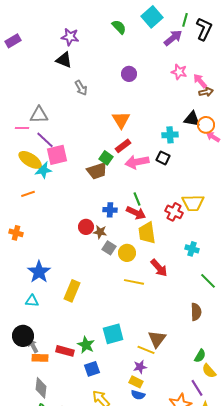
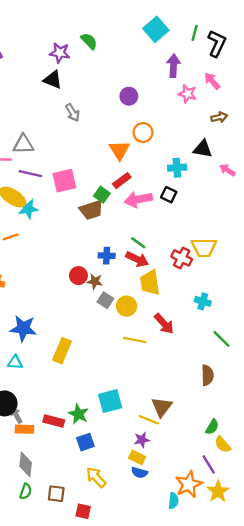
green semicircle: (119, 27) -> (89, 41), moved
purple arrow: (173, 38) -> (173, 66), moved, turned -48
pink arrow: (200, 81) -> (212, 81), moved
orange circle: (206, 125) -> (143, 133), moved
purple line: (45, 140) -> (30, 174), turned -30
pink square: (57, 155) -> (64, 181), moved
green line: (137, 199) -> (138, 243), turned -32
blue star: (39, 272) -> (23, 328), turned -30

